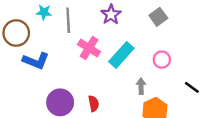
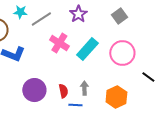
gray line: (68, 20) -> (41, 19), turned 60
pink circle: (162, 60) -> (122, 53), size x1.6
gray arrow: (141, 86) -> (84, 88), moved

